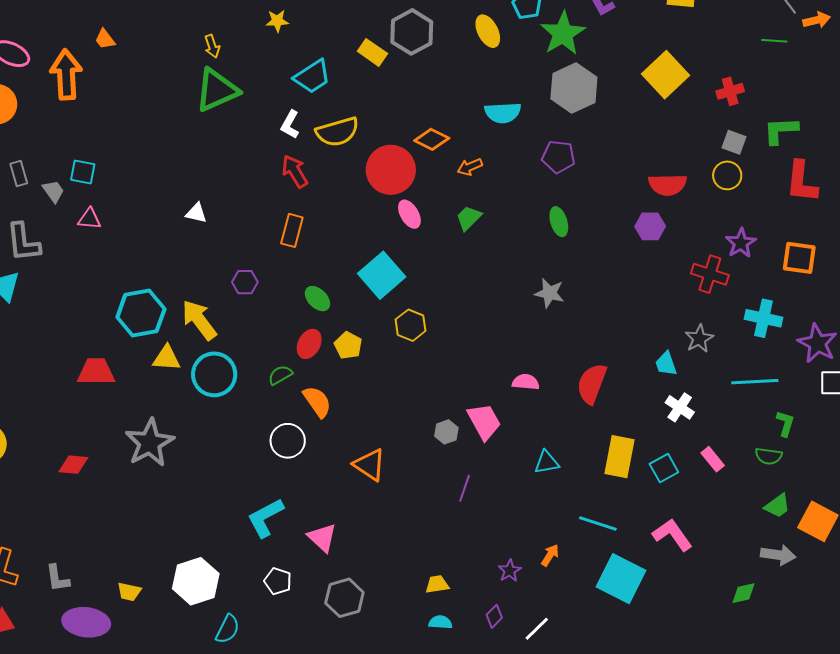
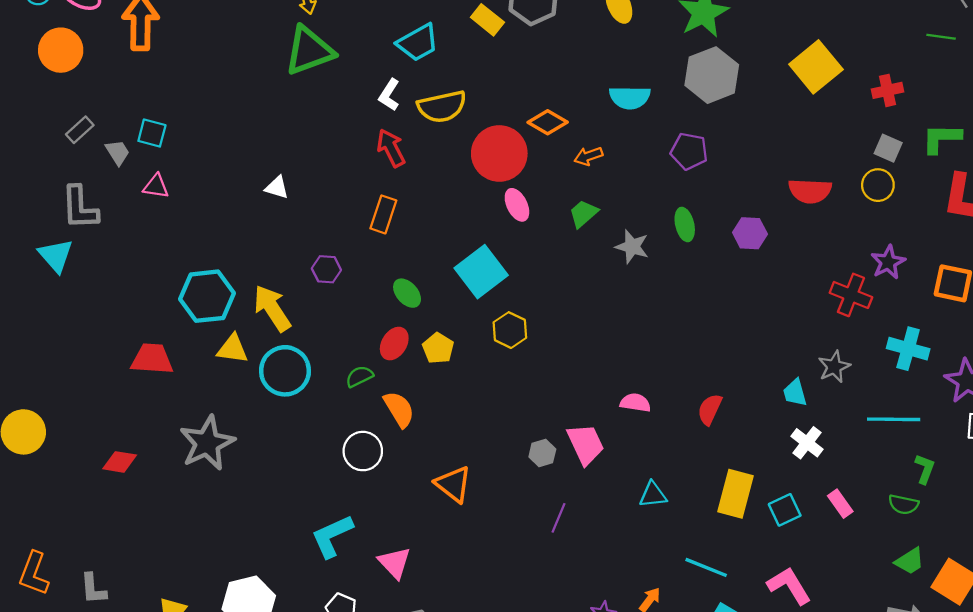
gray rectangle: (19, 173) -> (80, 130), turned 60
purple hexagon: (650, 226) -> (750, 233), moved
gray star: (549, 293) -> (632, 247), moved
red semicircle: (592, 384) -> (710, 409), size x0.7

